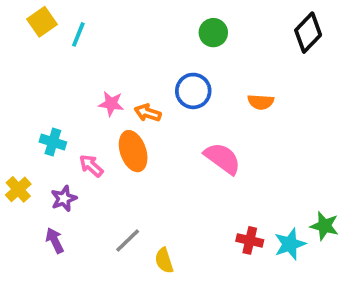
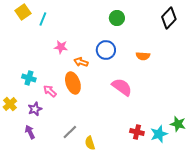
pink star: (111, 104) -> (61, 47), moved

